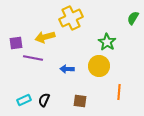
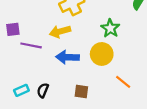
yellow arrow: (45, 37) -> (60, 32), moved
blue arrow: (67, 69) -> (67, 57), size x1.5
orange line: (119, 92) -> (123, 82), turned -56

